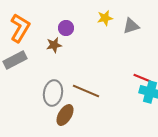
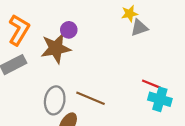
yellow star: (105, 18) -> (130, 14), moved
brown star: (54, 45) -> (56, 48), size x1.8

